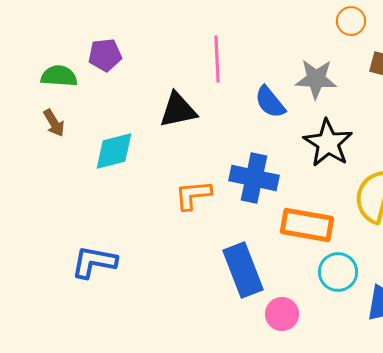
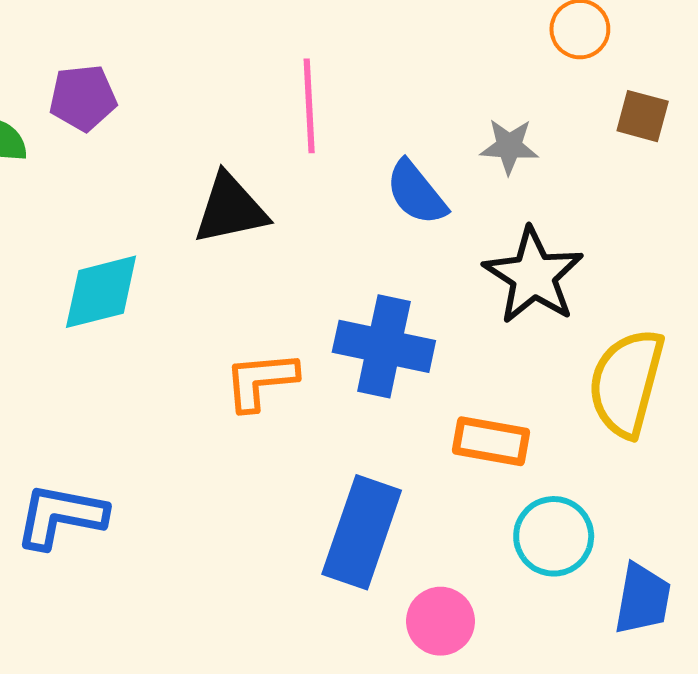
gray star: (316, 79) -> (509, 146), size x0.7
orange rectangle: (307, 225) -> (491, 441), size x0.7
blue rectangle: (243, 270) -> (362, 532), turned 40

